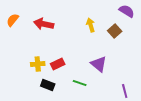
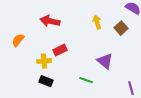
orange semicircle: (13, 20) -> (18, 40), moved
red rectangle: (58, 64) -> (60, 50), moved
black rectangle: (48, 85) -> (46, 81), moved

